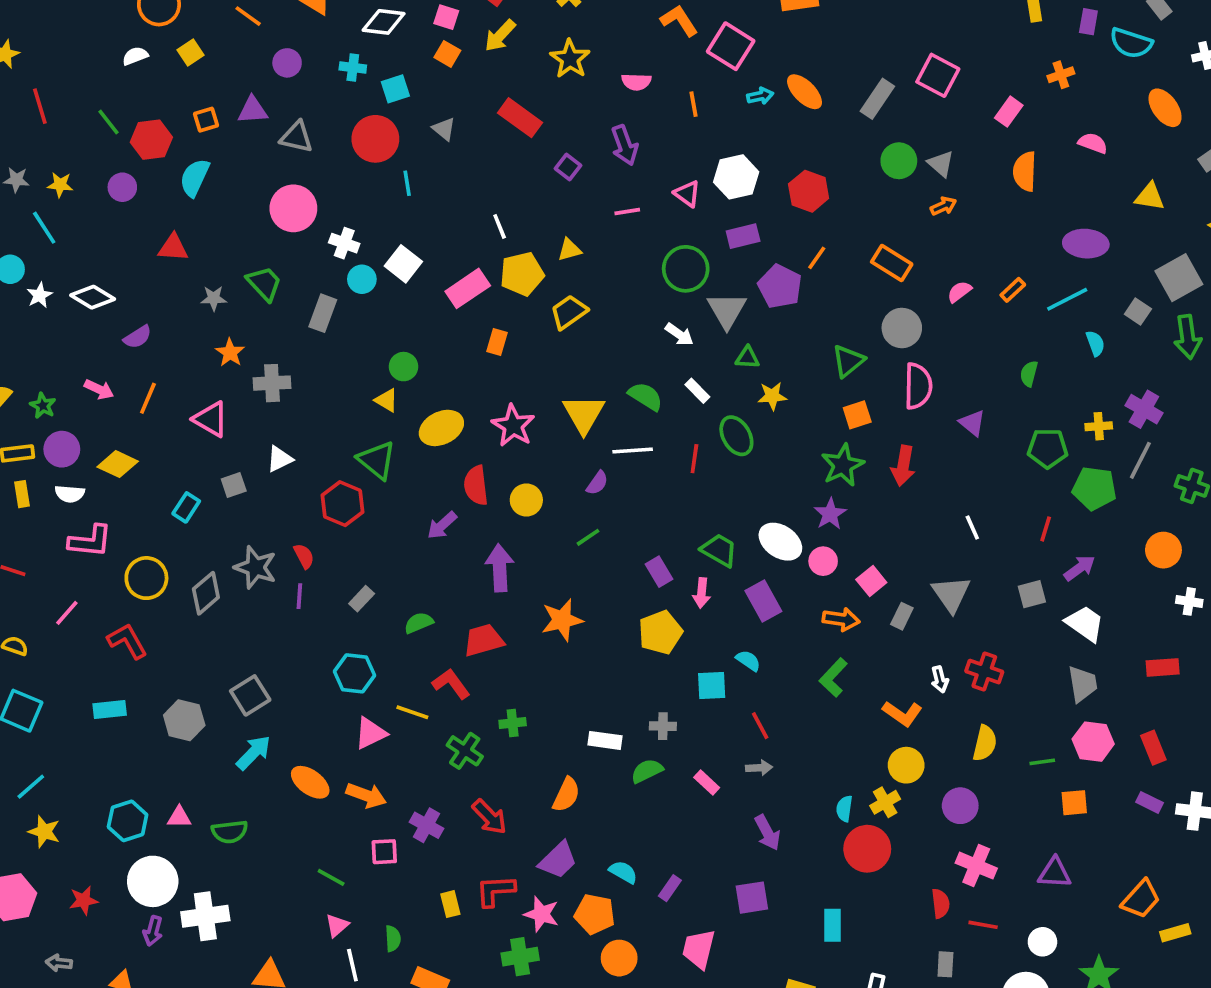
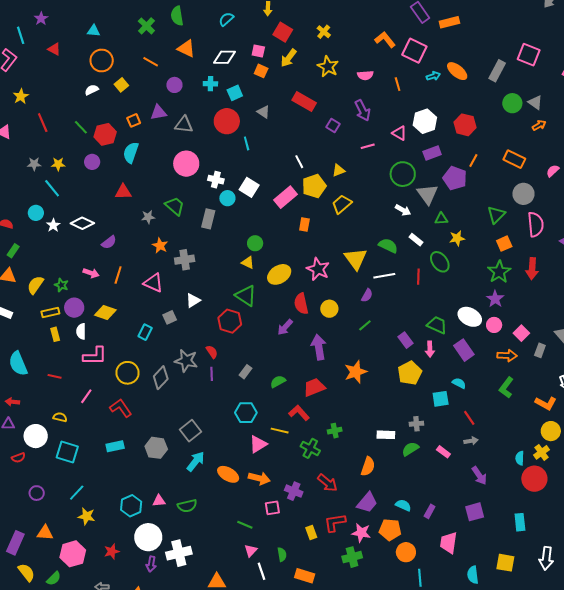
white semicircle: (70, 494) -> (81, 331), turned 91

